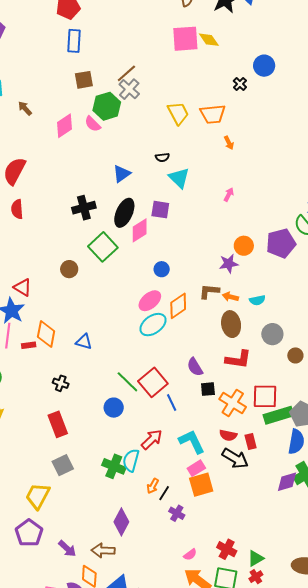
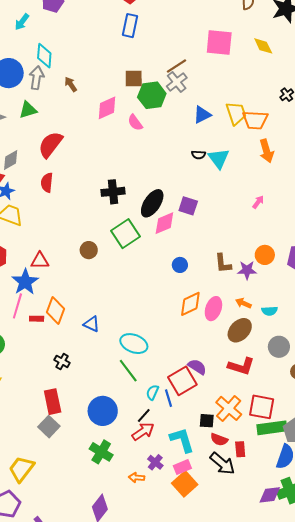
pink square: (185, 39) -> (219, 42), moved
brown square: (84, 80) -> (134, 79), moved
yellow trapezoid: (178, 113) -> (236, 113), moved
pink semicircle: (93, 124) -> (135, 123), moved
orange arrow: (229, 143) -> (267, 151), size x1.6
blue triangle: (122, 174) -> (202, 115), moved
cyan triangle: (179, 178) -> (219, 158), moved
red triangle: (23, 287) -> (40, 261), turned -42
brown L-shape: (209, 291) -> (223, 263), moved, turned -110
pink ellipse: (150, 301) -> (213, 309), moved, turned -40
brown ellipse: (231, 324) -> (240, 330), turned 45
cyan ellipse: (153, 325) -> (134, 344), moved, turned 48
purple semicircle: (195, 367) -> (197, 367), turned 144
red square: (153, 382) -> (182, 381), moved
black square: (208, 389) -> (207, 421), moved
blue circle: (114, 408) -> (103, 411), moved, size x1.5
cyan semicircle: (131, 460) -> (152, 392), moved, size x0.7
gray square: (63, 465) -> (49, 427), moved, turned -30
orange square: (201, 485) -> (185, 484), turned -35
orange arrow: (153, 486) -> (137, 478), turned 56
black line: (164, 493) -> (144, 415), moved
purple cross: (177, 513) -> (155, 462), moved

